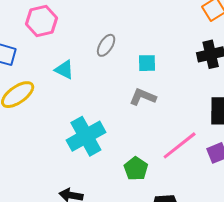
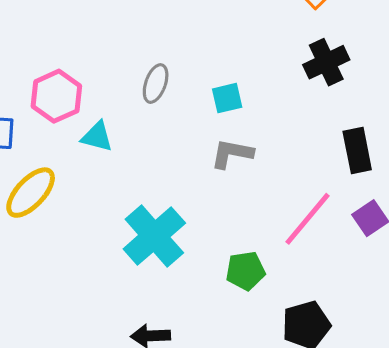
pink hexagon: (42, 21) -> (56, 96), moved
green pentagon: (136, 169) -> (245, 271), turned -30

